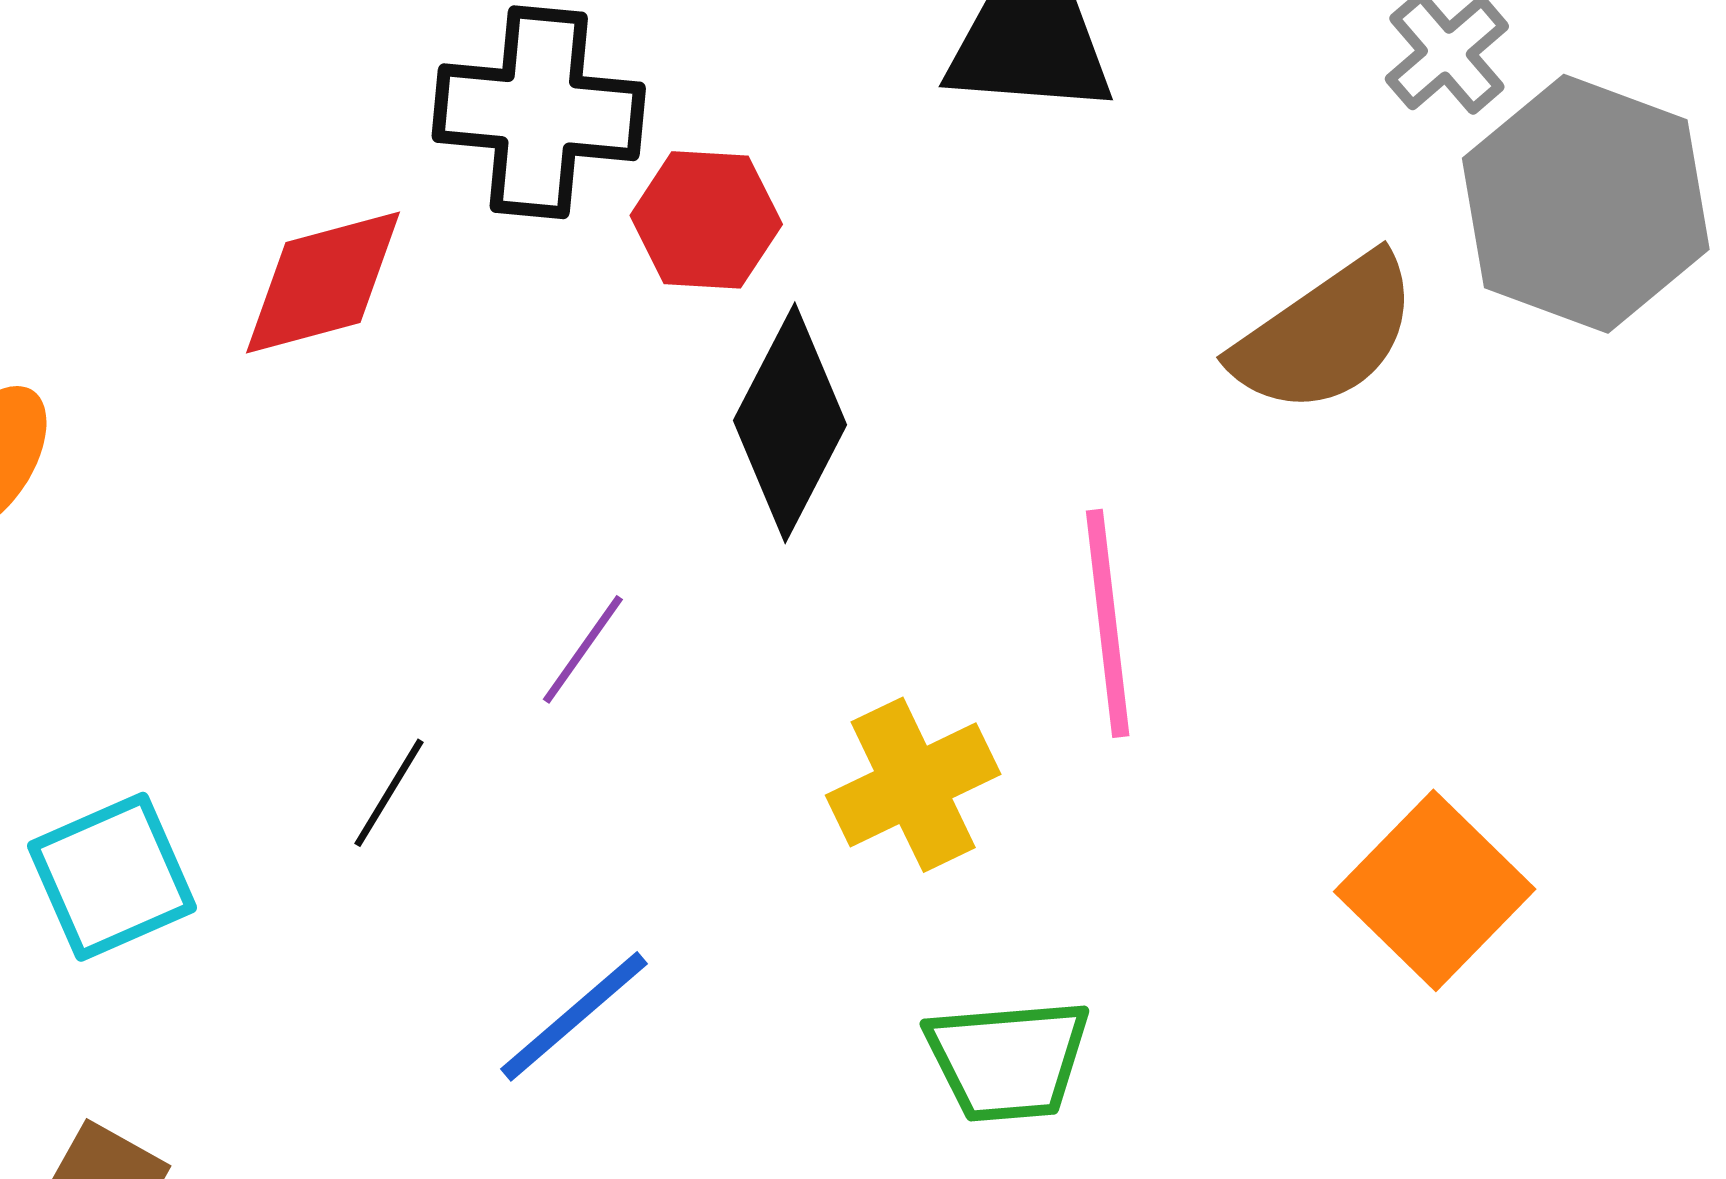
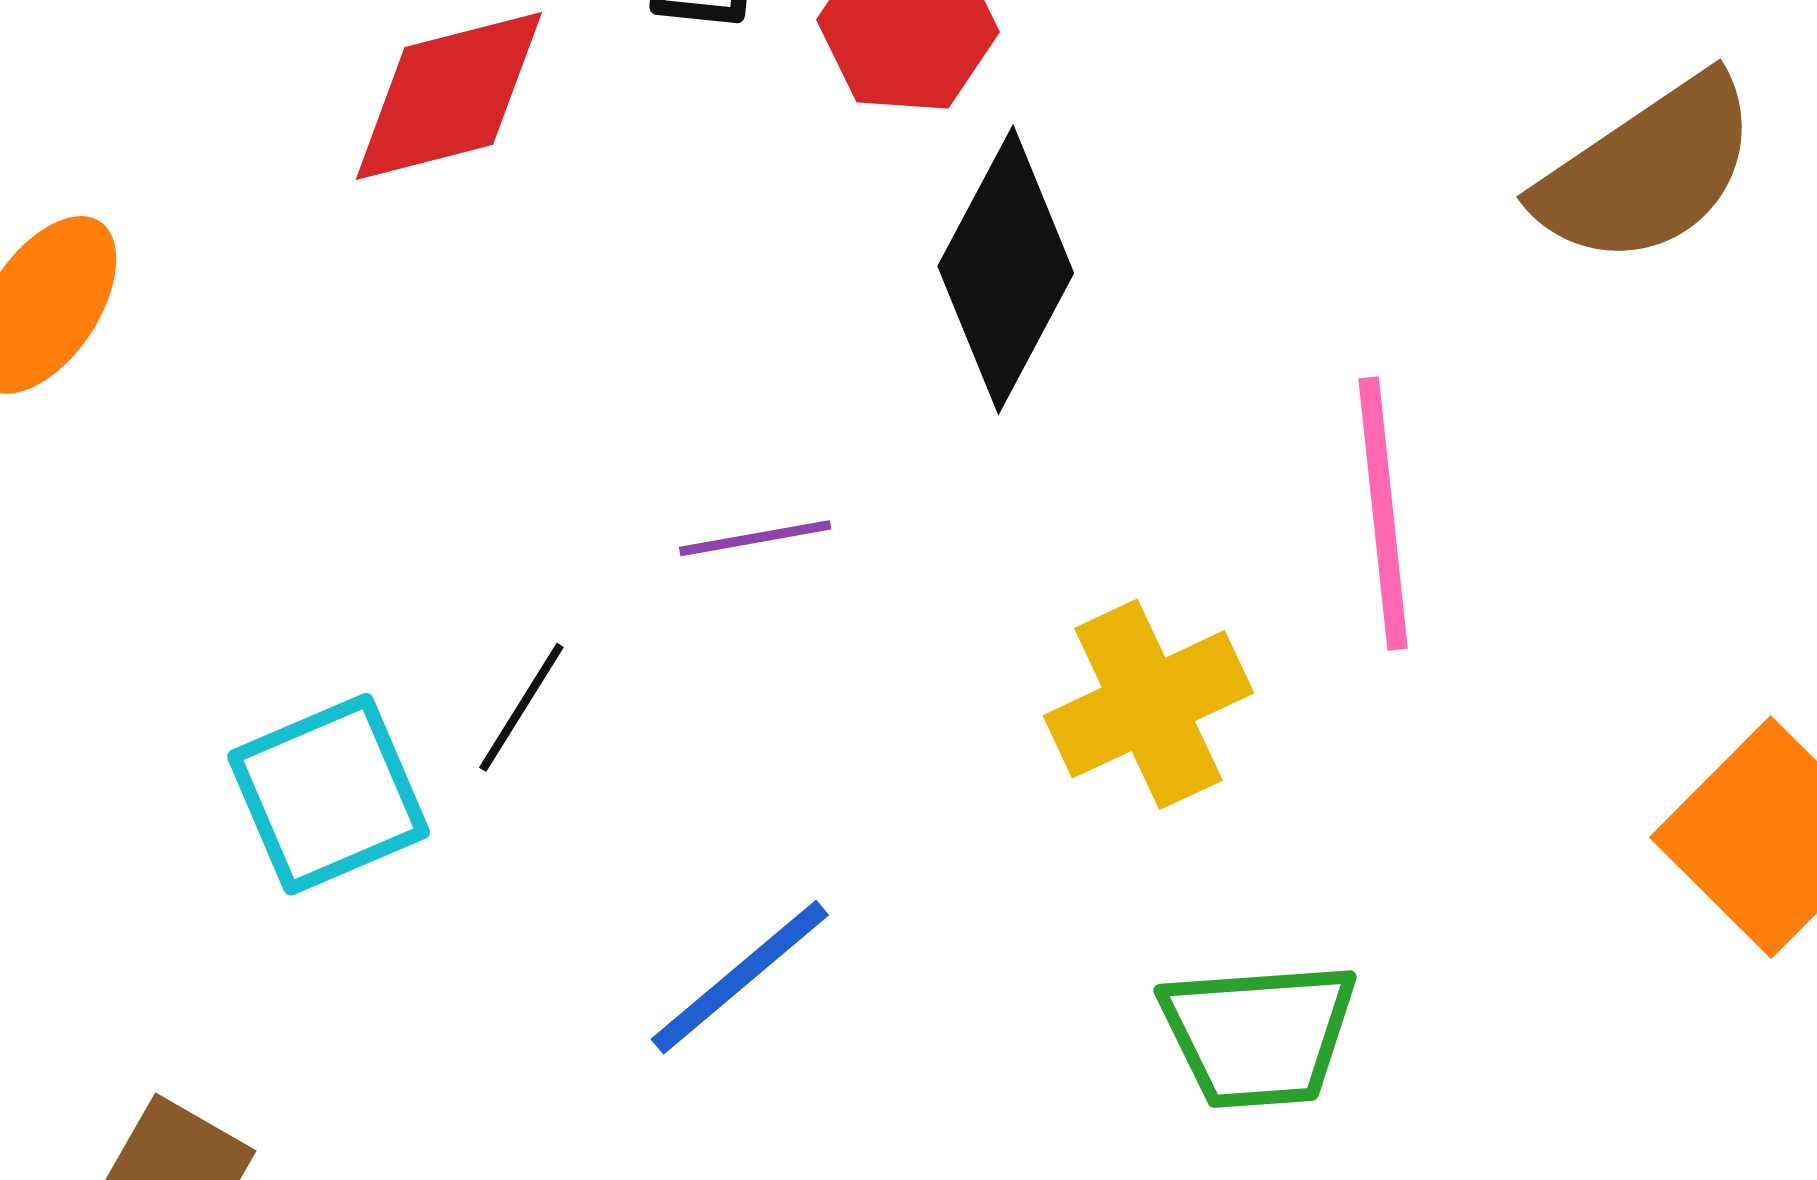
purple line: (583, 649) -> (755, 538), turned 44
cyan square: (112, 877) -> (329, 794), moved

